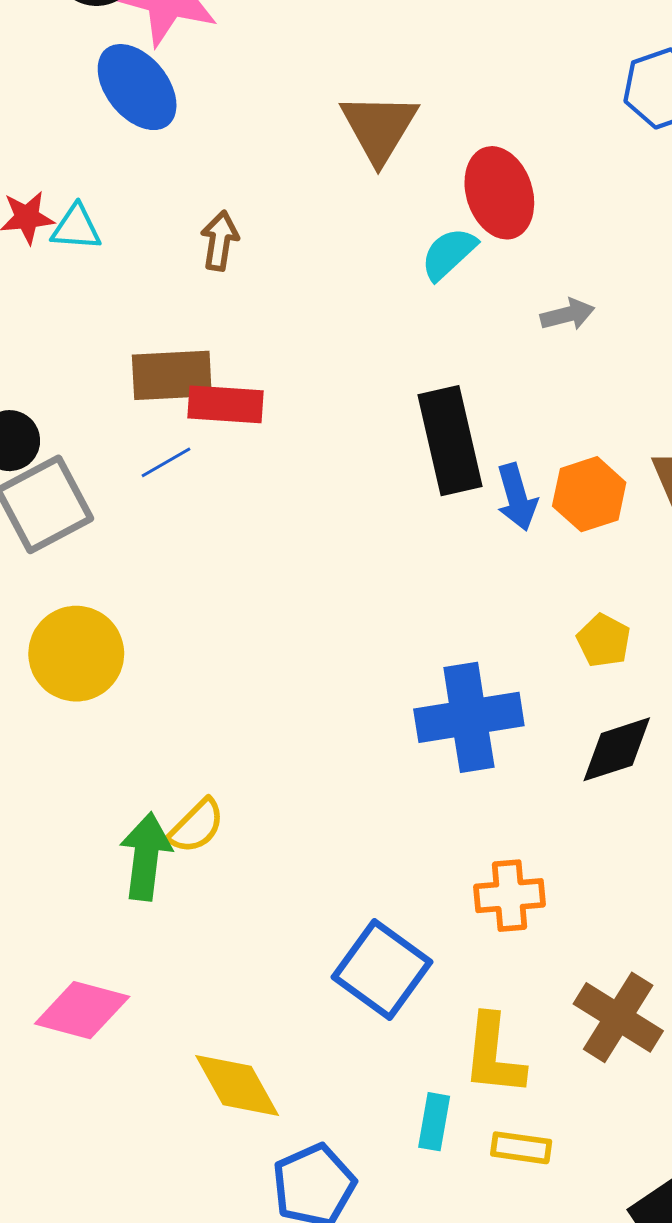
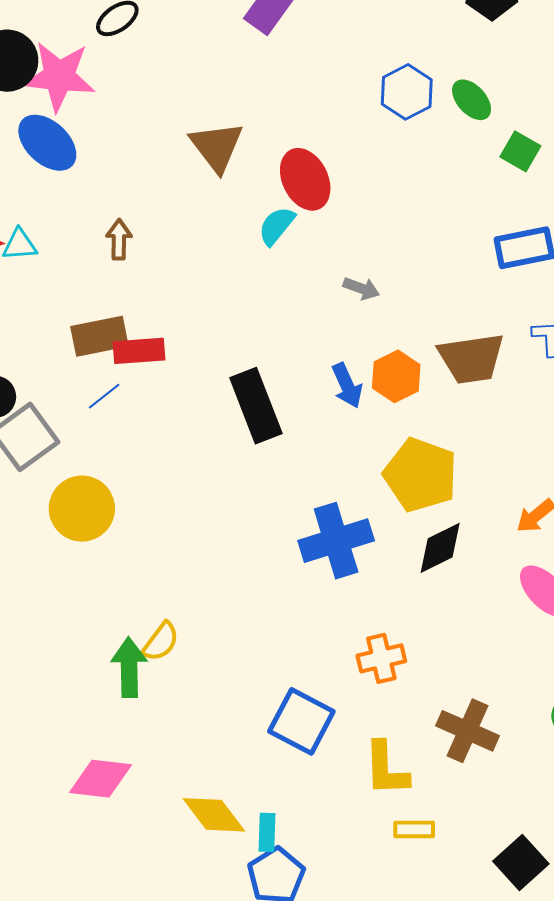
gray arrow: (567, 315) -> (361, 288), moved, turned 42
black rectangle: (450, 441) -> (256, 406), moved
yellow pentagon: (604, 641) -> (421, 475), size x2.0
yellow circle: (76, 654) -> (82, 509), moved
cyan rectangle: (434, 1122) -> (267, 832), moved

